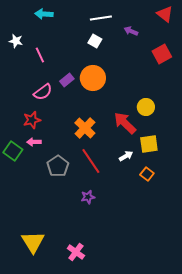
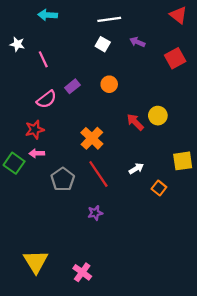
purple arrow: (131, 31) -> (137, 42), moved
orange circle: (93, 78) -> (109, 84), moved, size x0.6
red arrow: (125, 123) -> (135, 122), moved, size x0.7
yellow square: (149, 144) -> (183, 161), moved

